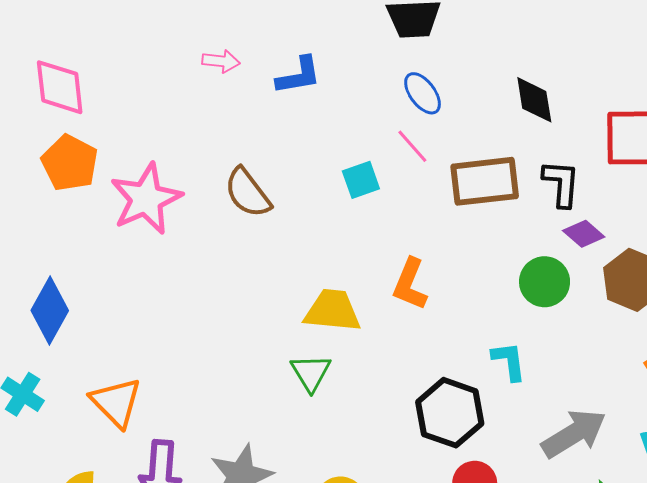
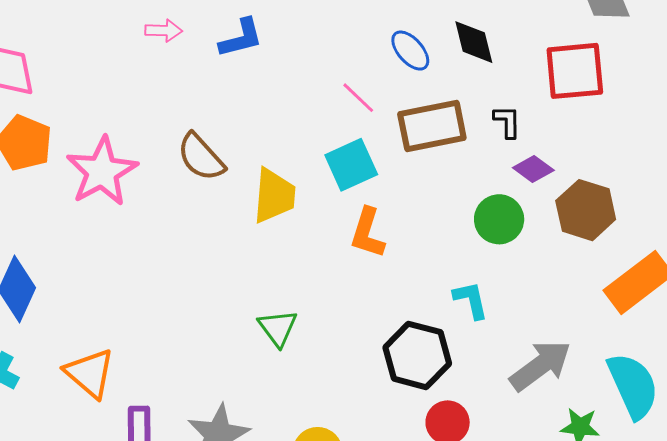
blue ellipse: (423, 93) -> (410, 51), moved
cyan square: (361, 180) -> (351, 165), moved, size x1.4
black L-shape: (561, 183) -> (507, 122), size x0.7
yellow trapezoid: (332, 311) -> (274, 196), moved, turned 94

